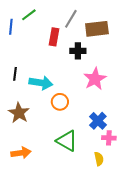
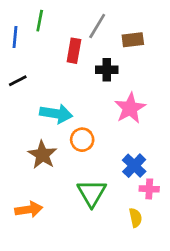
green line: (29, 15) -> (40, 21), turned -42
brown rectangle: (97, 29) -> (133, 40), size x0.7
black line: (15, 74) -> (18, 81), moved, turned 56
brown star: (19, 113) -> (42, 155), moved
green triangle: (67, 141) -> (92, 193), turned 30

